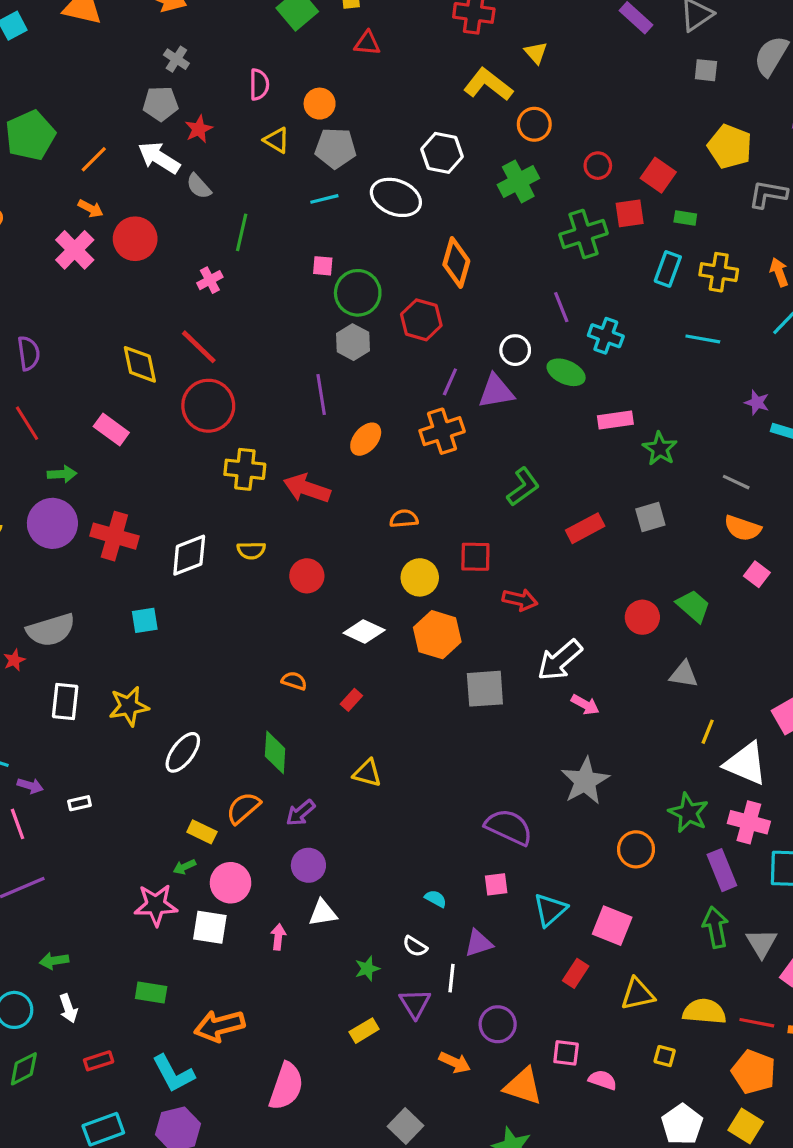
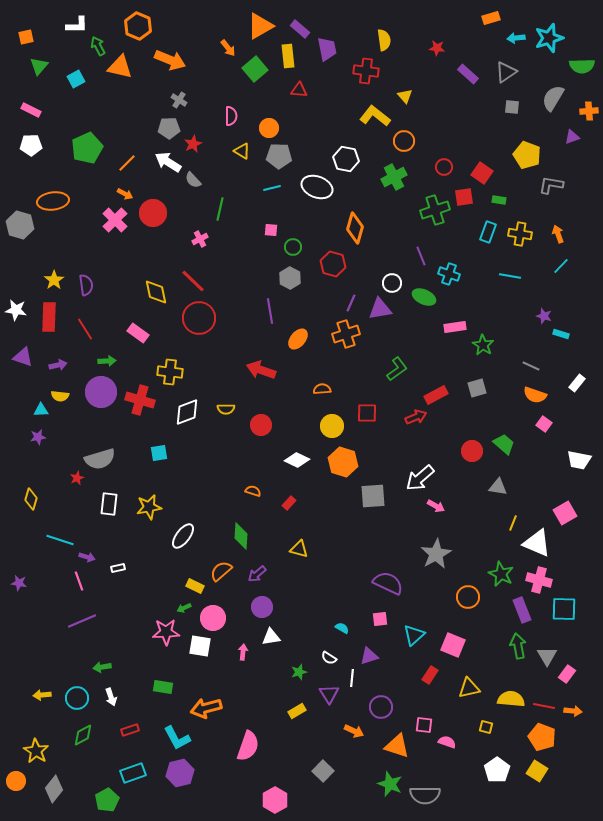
green circle: (358, 293) -> (293, 247), size x0.6
yellow cross: (245, 469) -> (170, 372), moved
red arrow: (520, 600) -> (416, 417), moved, turned -35

